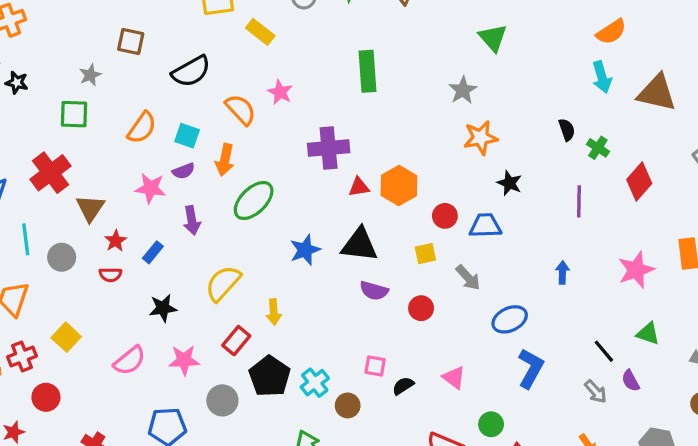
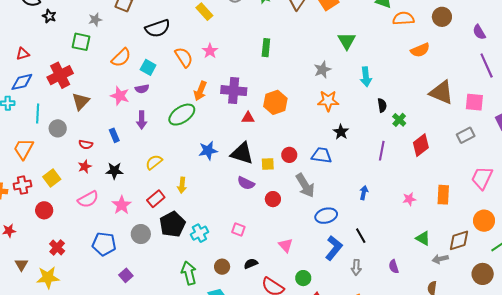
green rectangle: (367, 71) -> (266, 48), size x0.7
cyan arrow: (602, 77) -> (366, 77), moved
orange arrow: (225, 160) -> (200, 91), moved
orange hexagon: (399, 186) -> (275, 102), moved
red circle: (445, 216) -> (289, 155), moved
red star: (116, 241) -> (85, 167), moved
blue rectangle: (153, 252) -> (114, 135), turned -72
yellow square: (425, 254) -> (268, 164), moved
pink star: (636, 270) -> (409, 199), size x0.6
gray arrow: (468, 278) -> (305, 185), size x1.4
yellow semicircle: (223, 283) -> (154, 162), size x0.7
green triangle: (648, 334) -> (423, 238), moved
black line: (604, 351) -> (361, 236), moved
pink star: (184, 360) -> (122, 205), turned 30
black semicircle: (403, 386) -> (251, 264), moved
gray arrow: (596, 392) -> (356, 267), moved, turned 35
red circle: (46, 397) -> (44, 210), moved
brown circle: (348, 405) -> (222, 267), moved

